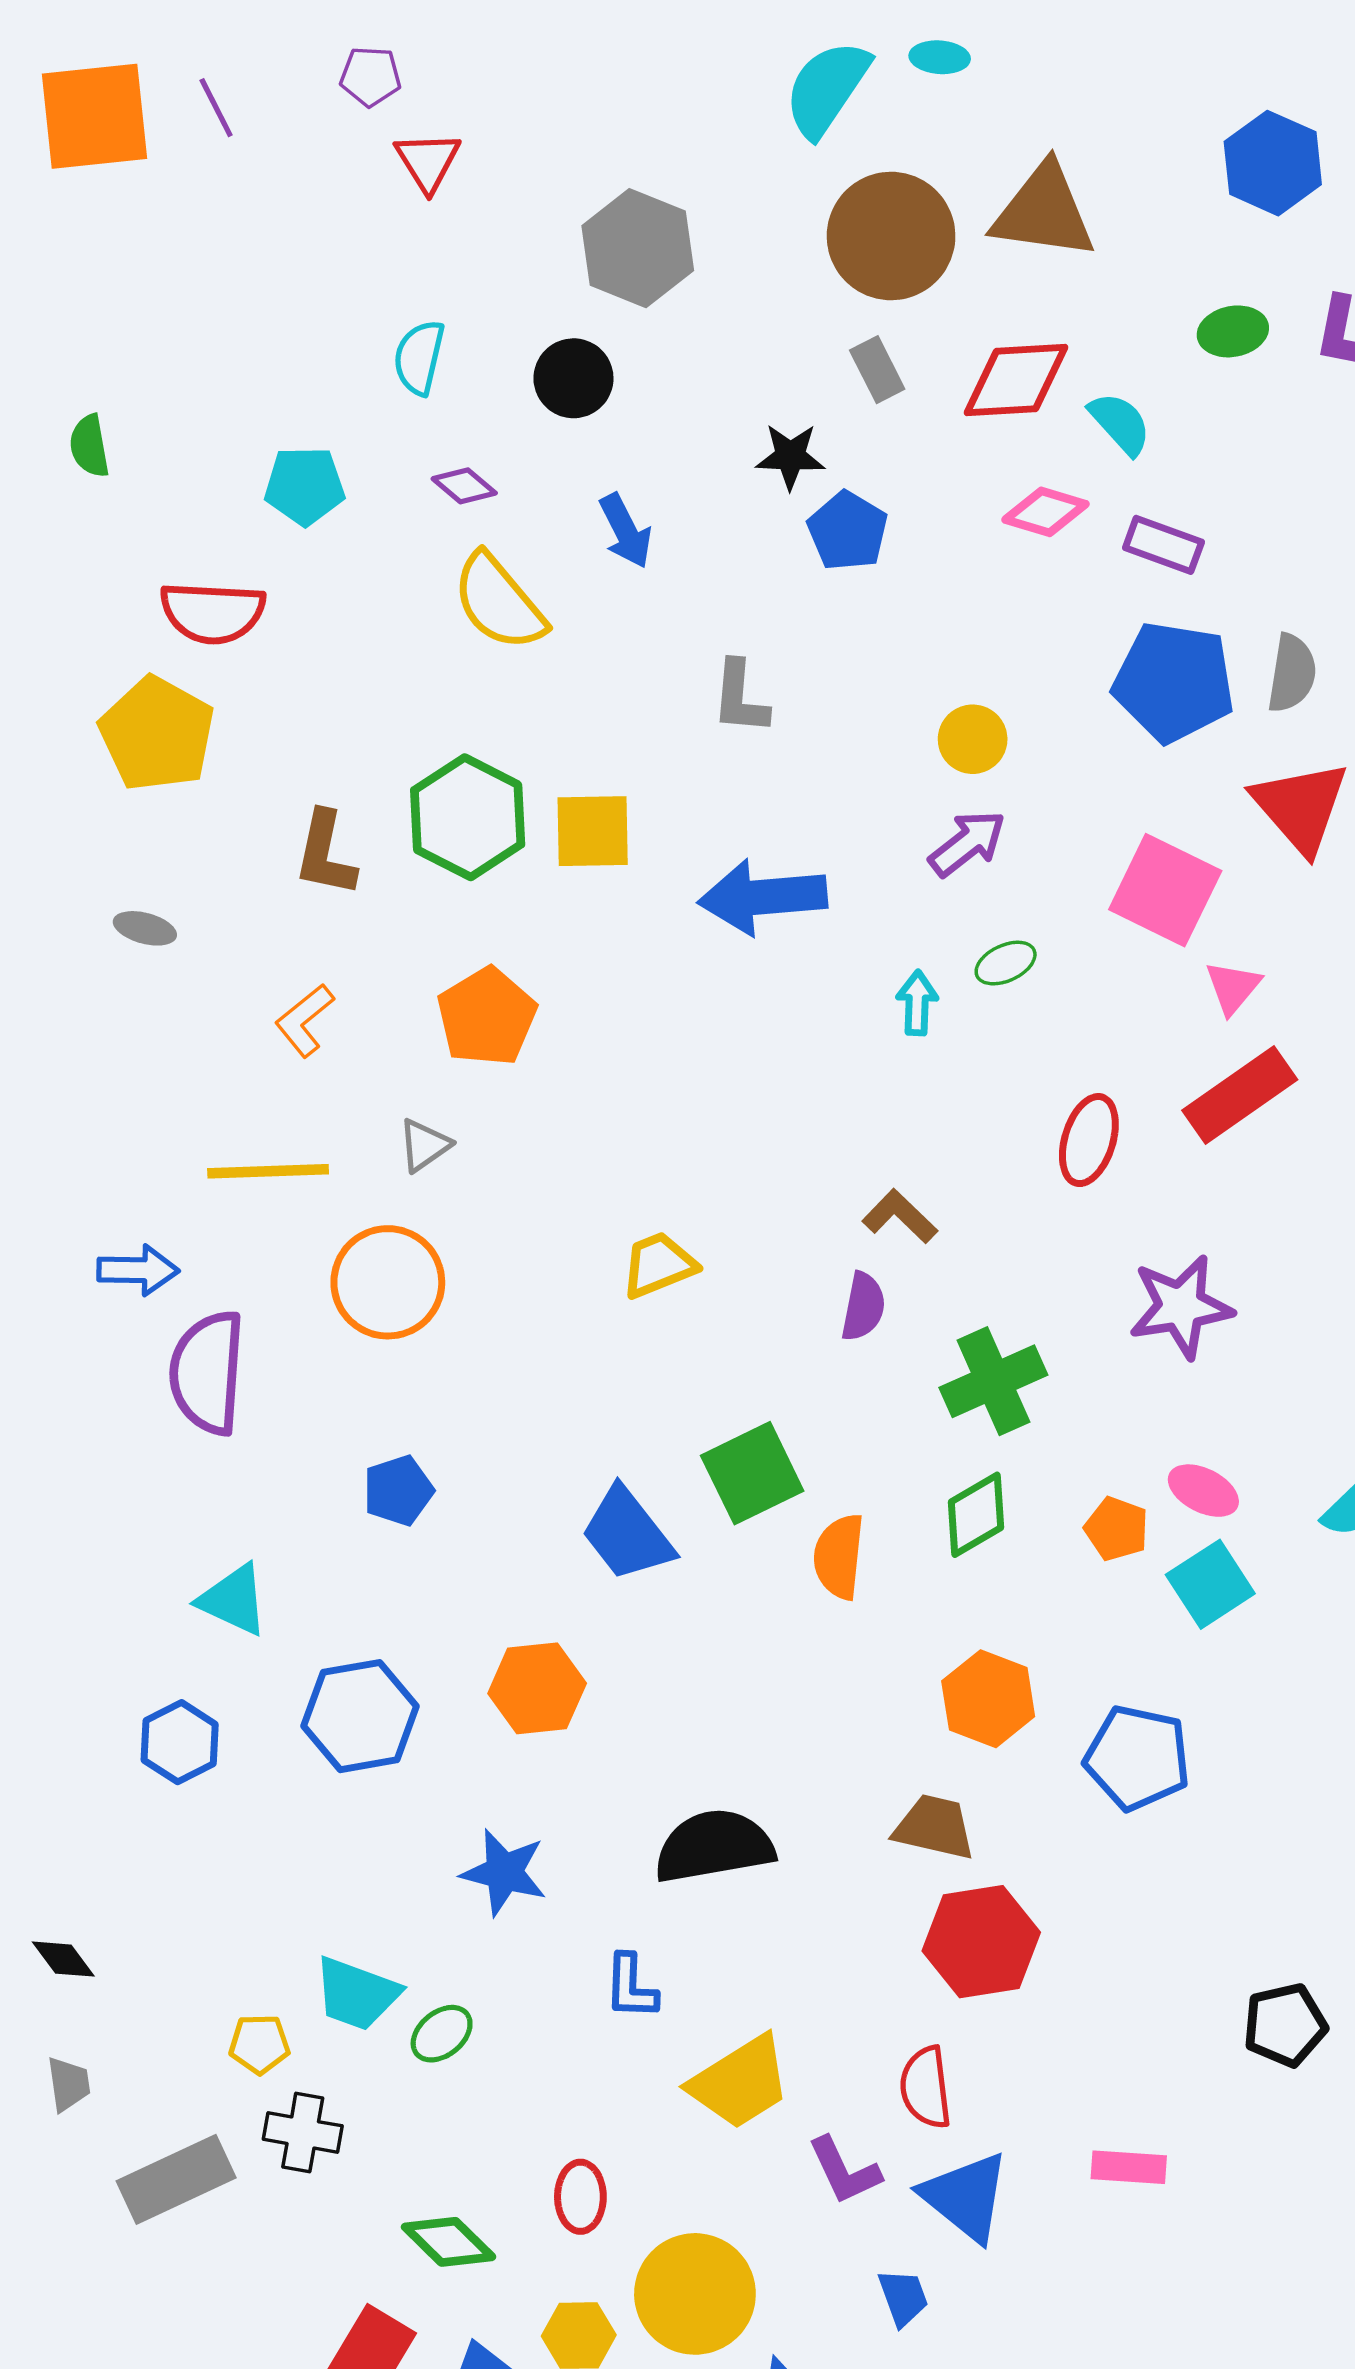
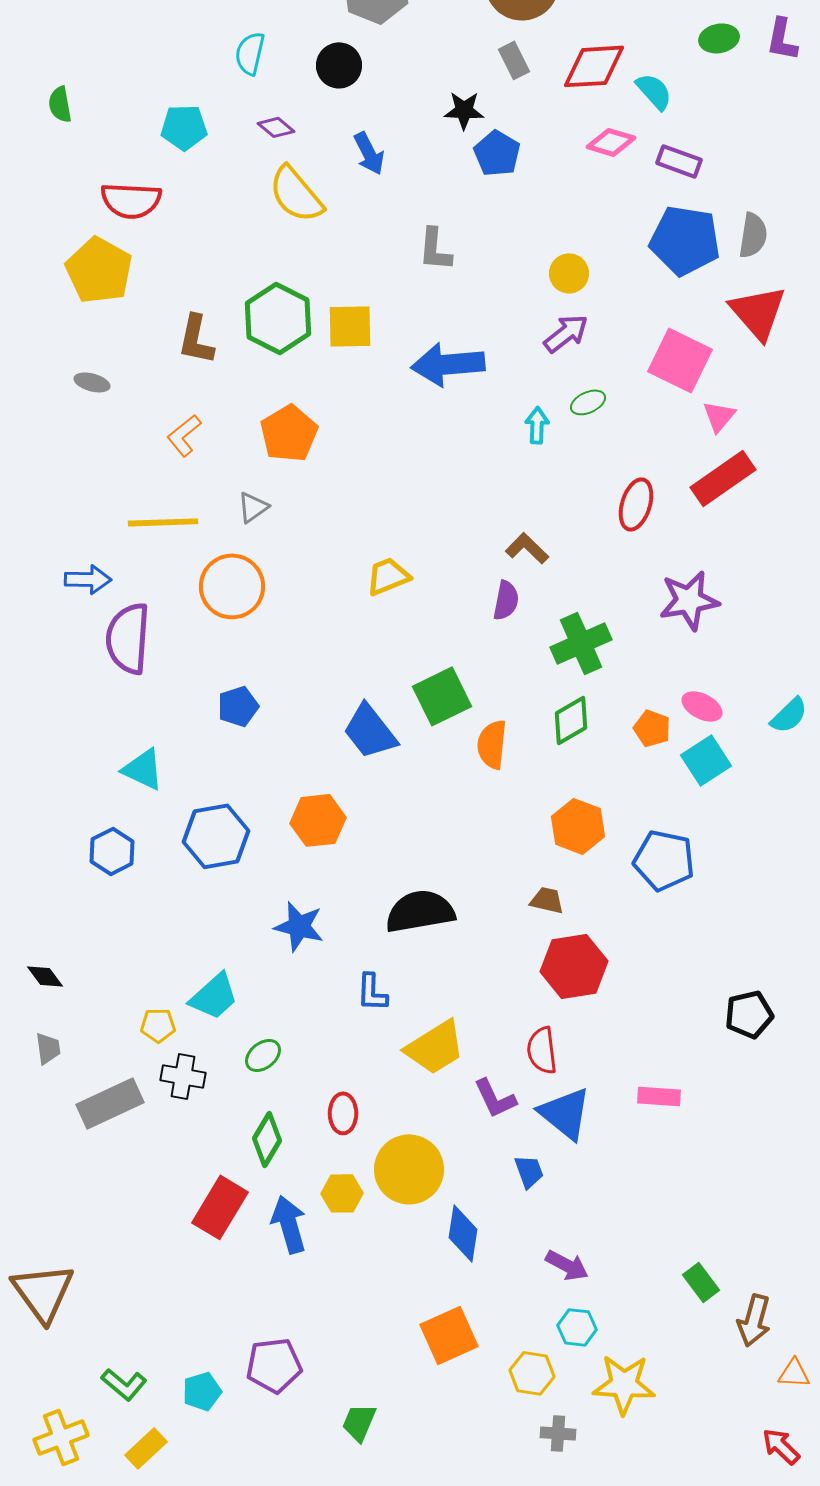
brown trapezoid: (934, 1827) -> (547, 900), size x0.7
cyan trapezoid: (357, 1994) -> (214, 996), turned -62
green ellipse: (442, 2034) -> (263, 1055), moved
green diamond: (449, 2242) -> (267, 1139), turned 76

